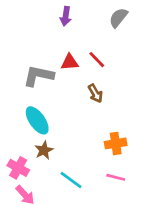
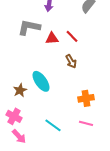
gray L-shape: (39, 76) -> (29, 27), moved
cyan ellipse: (37, 120) -> (41, 81), moved
brown star: (44, 150) -> (20, 90), moved

